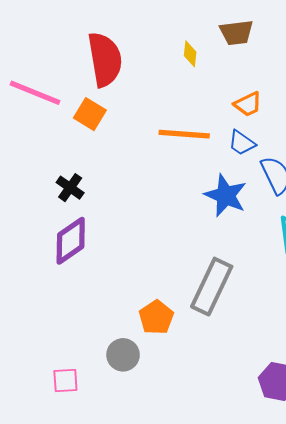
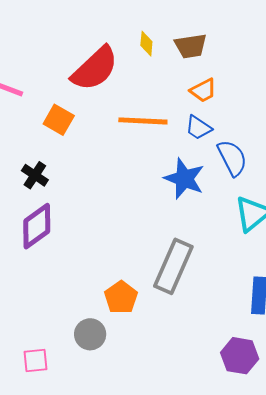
brown trapezoid: (236, 33) -> (191, 46), moved
red semicircle: (105, 59) -> (95, 69), moved, turned 58
orange square: (90, 114) -> (59, 120), moved

